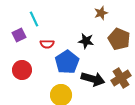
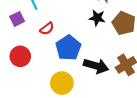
black star: (86, 41) -> (97, 18), moved
red semicircle: (47, 44) -> (47, 29), turned -40

